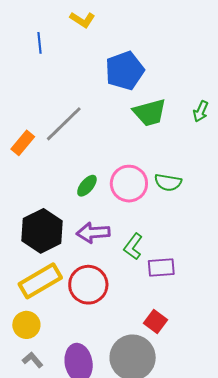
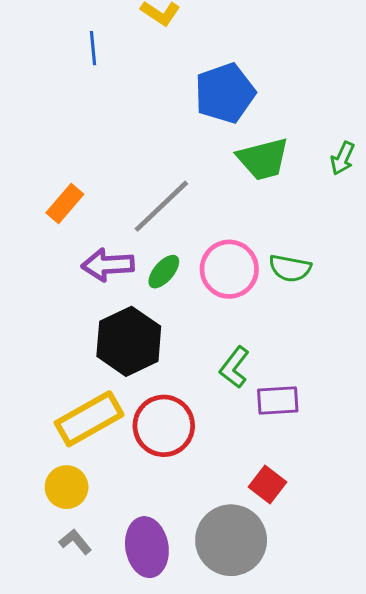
gray line: (64, 124) -> (161, 206), moved
black hexagon: (42, 231) -> (129, 341), moved
purple arrow: (93, 233) -> (108, 265), moved

